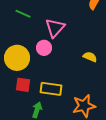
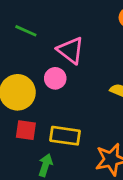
pink triangle: (55, 28) -> (71, 50), turned -35

